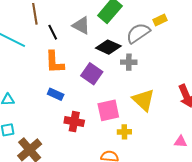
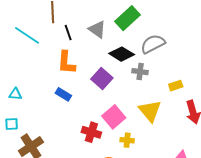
yellow rectangle: (160, 20) -> (176, 86), moved
pink square: (108, 110) -> (114, 117), turned -35
red cross: (74, 122) -> (91, 132), moved

